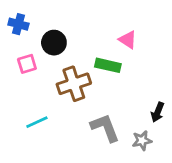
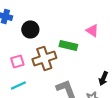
pink triangle: (128, 40) -> (92, 30), moved
pink square: (27, 64) -> (17, 62), moved

